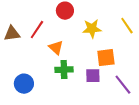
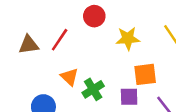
orange triangle: (56, 48) -> (69, 77), moved
green cross: (64, 70) -> (93, 89), turned -30

